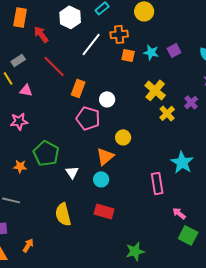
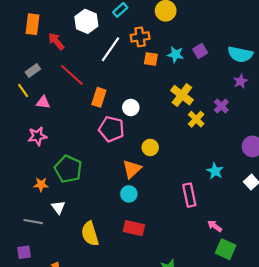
cyan star: (182, 162) -> (215, 171), size x0.7
white triangle: (72, 172) -> (58, 207), moved

